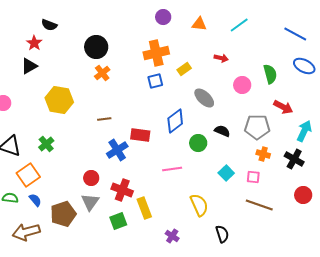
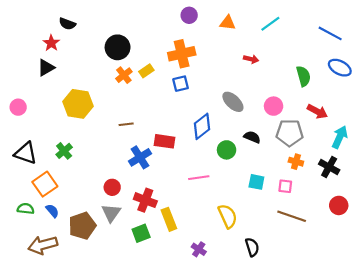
yellow rectangle: (184, 69) -> (146, 71), moved
pink circle: (242, 85) -> (274, 106), moved
cyan square: (226, 173) -> (256, 182), turned -35

